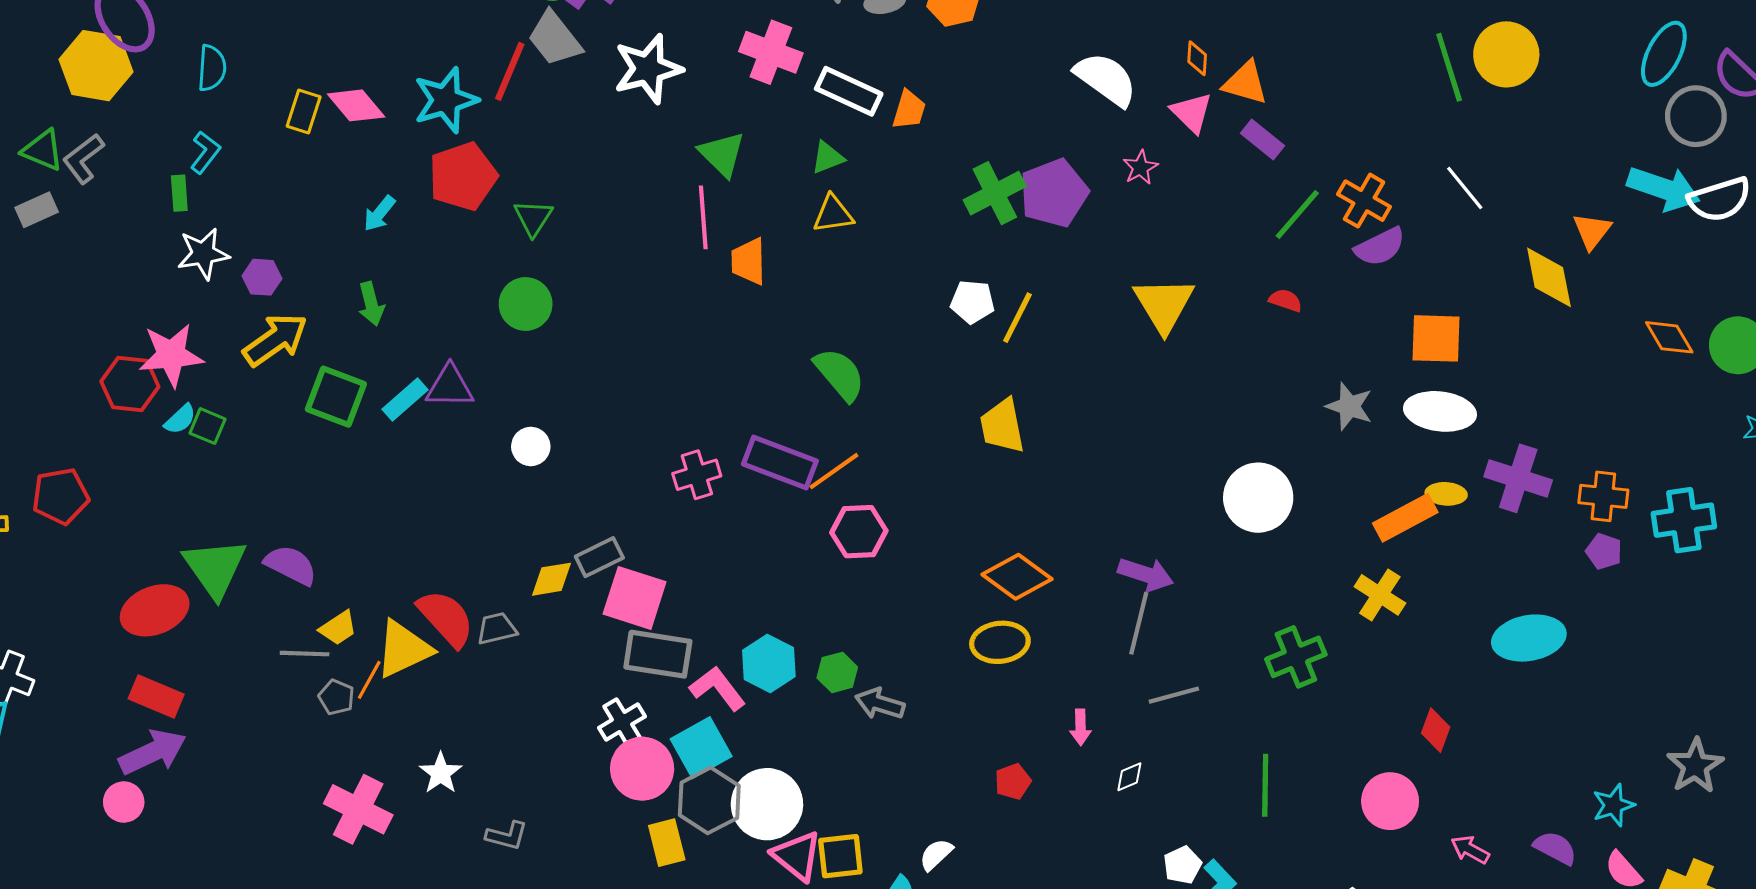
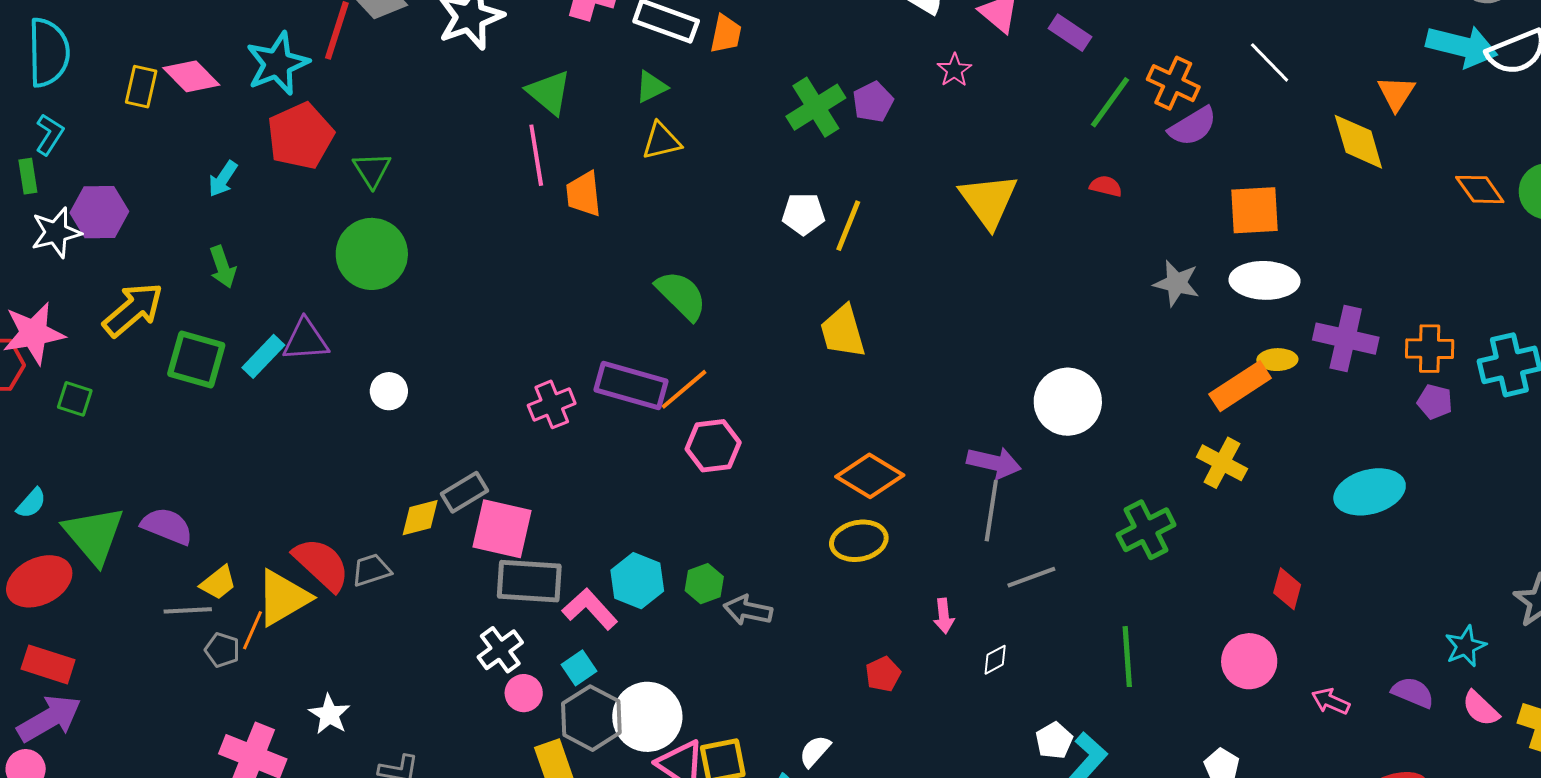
cyan semicircle: (212, 68) -> (49, 52), size x1.5
purple pentagon: (1054, 193) -> (873, 102), size x0.6
purple hexagon: (262, 277) -> (99, 212), moved, size x1.5
green circle: (526, 304) -> (372, 254), size x1.4
cyan semicircle: (180, 419) -> (31, 503), moved
white circle: (1258, 498) -> (1068, 402), moved
cyan square: (701, 748) -> (579, 668), size x0.6
pink circle: (642, 769) -> (524, 693), size x0.6

